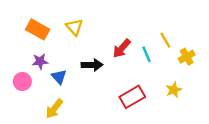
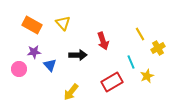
red arrow: (122, 48) -> (103, 41), turned -60
cyan line: (146, 54) -> (131, 62), moved
yellow arrow: (54, 109) -> (71, 92), moved

